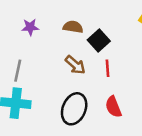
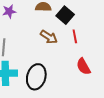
black ellipse: (74, 109) -> (36, 77), moved

